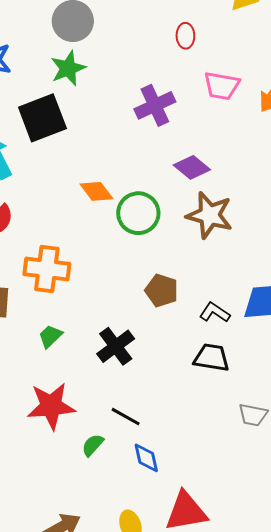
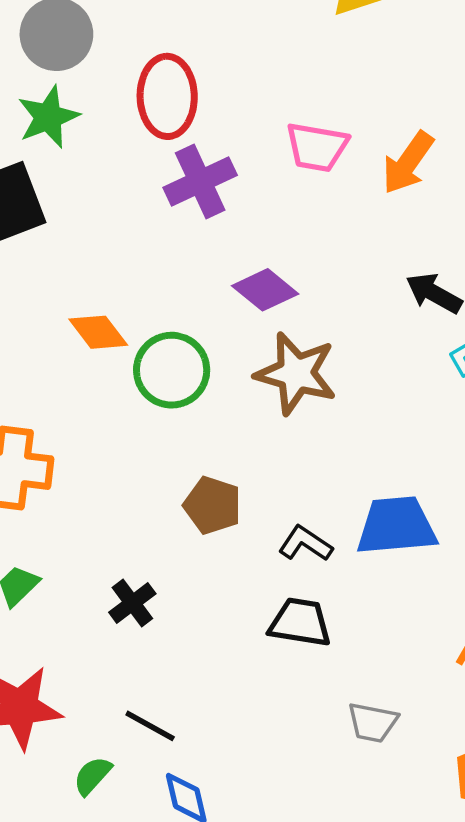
red ellipse: (185, 36) -> (167, 96), moved, size x1.8
black cross: (116, 346) -> (132, 603), size x0.7

